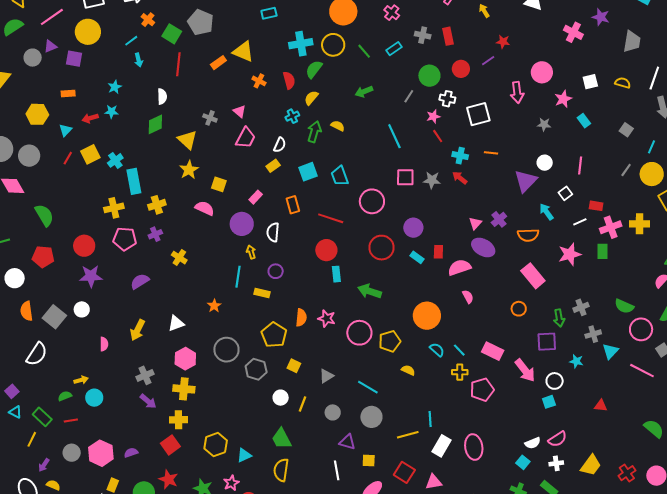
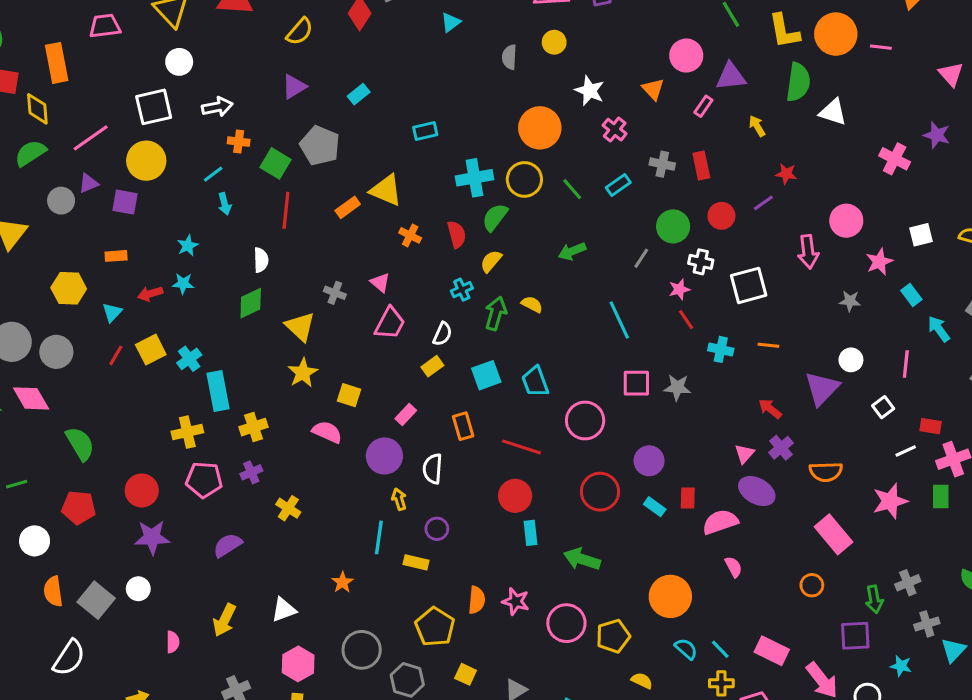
orange cross: (148, 20) -> (239, 142), turned -32
red arrow: (460, 178) -> (770, 409), moved
cyan arrow: (546, 212) -> (939, 329), moved

